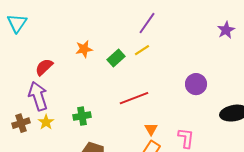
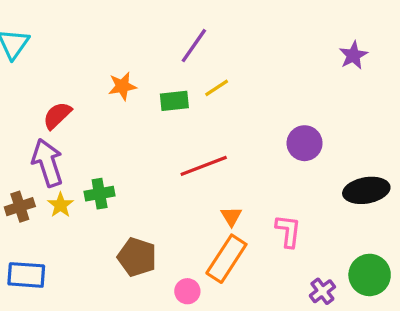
purple line: (147, 23) -> (194, 46), moved
green rectangle: (116, 58) -> (174, 101), turned 36
green cross: (82, 116) -> (100, 194), moved

